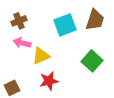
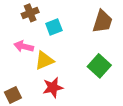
brown cross: (19, 21) -> (30, 13), moved
cyan square: (65, 25) -> (54, 27), moved, size x0.7

